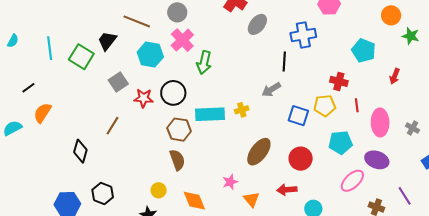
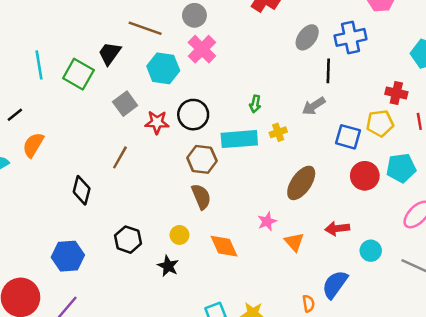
gray ellipse: (257, 24) -> (307, 37), moved
green arrow: (204, 63) -> (255, 104), moved, size x0.6
red circle: (301, 159) -> (365, 176), moved
black hexagon: (103, 194) -> (128, 240), moved

